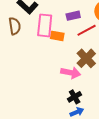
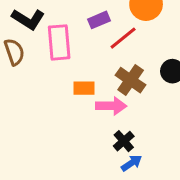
orange rectangle: (57, 36) -> (84, 88), moved

